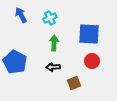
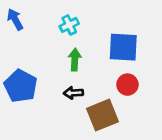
blue arrow: (21, 15) -> (15, 19), moved
brown square: (74, 83) -> (103, 115), size x1.6

